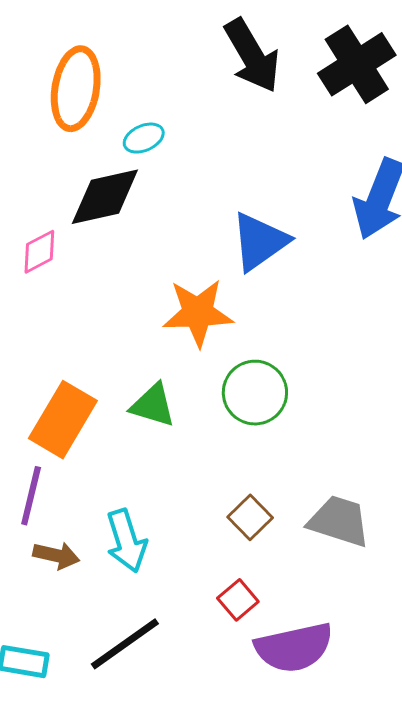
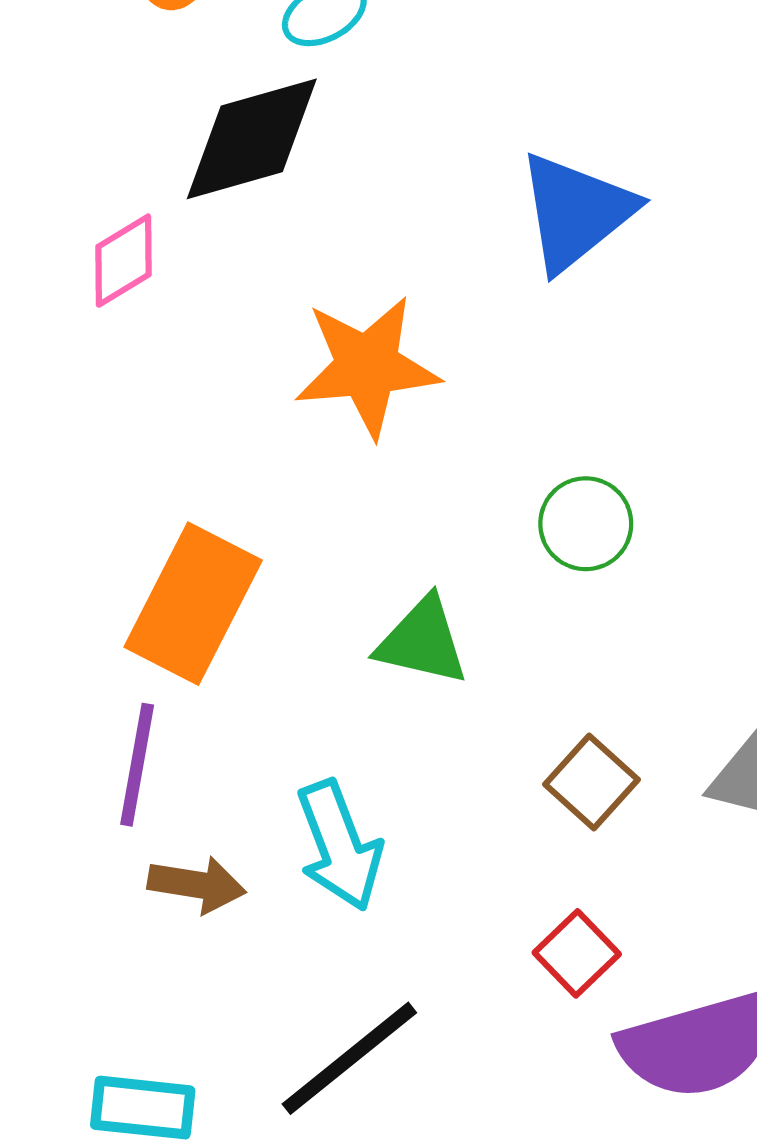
orange star: (198, 313) -> (367, 366), moved
green circle: (255, 393) -> (586, 524), size x0.7
green triangle: (153, 405) -> (422, 641), moved

